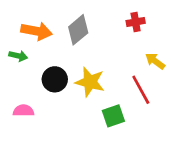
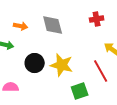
gray diamond: (78, 30) -> (53, 25), turned -65
orange arrow: (37, 31) -> (21, 26), size x0.6

